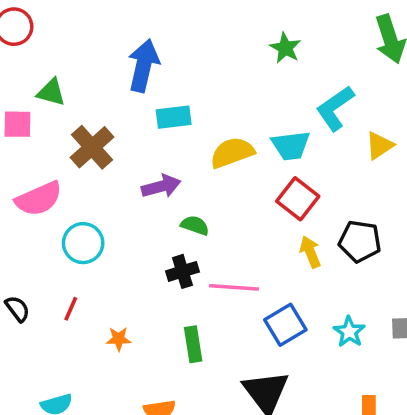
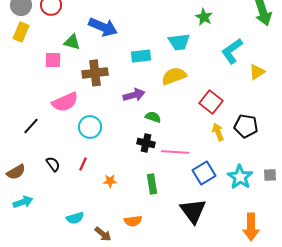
blue arrow: (143, 66) -> (103, 27), moved, turned 100
cyan trapezoid: (291, 145) -> (179, 42), moved
brown cross: (92, 147) -> (95, 73), turned 35
black cross: (182, 271) -> (146, 143), turned 30
cyan star: (349, 332) -> (240, 177), size x1.4

